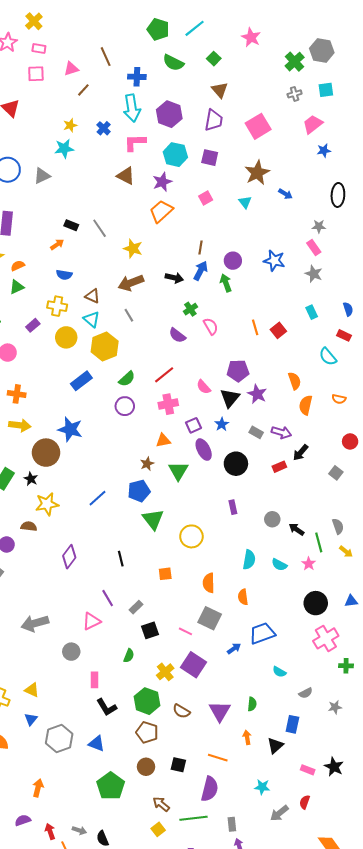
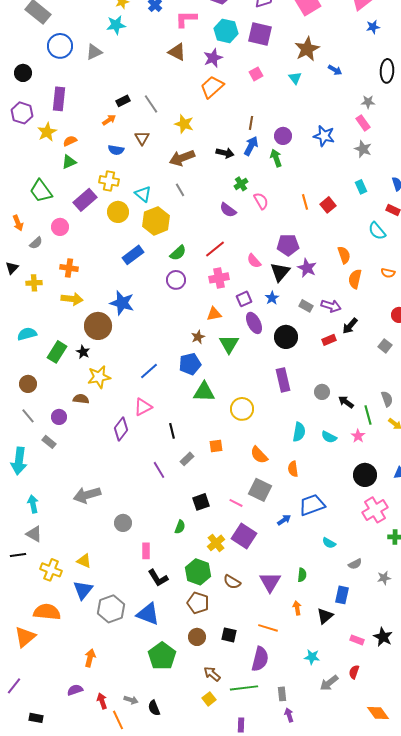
purple square: (210, 158) -> (260, 34), size x1.4
black rectangle: (71, 225) -> (123, 101), turned -48
brown triangle: (92, 296) -> (142, 138), moved, turned 35
purple rectangle: (33, 325) -> (85, 200), size x1.6
purple rectangle: (233, 507) -> (283, 380), size x1.6
green triangle: (153, 519) -> (204, 392), turned -50
orange semicircle: (209, 583) -> (259, 455), turned -42
gray rectangle: (136, 607) -> (187, 459), moved
pink triangle: (91, 621) -> (143, 407), moved
blue triangle: (31, 719) -> (83, 590), size x1.5
blue triangle: (97, 744) -> (148, 614), size x1.4

